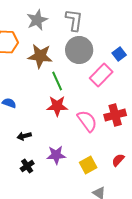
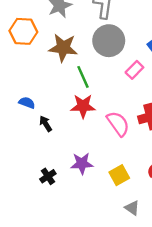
pink rectangle: (101, 75) -> (134, 70), size x0.7
black arrow: (24, 136) -> (46, 124), moved, turned 72

